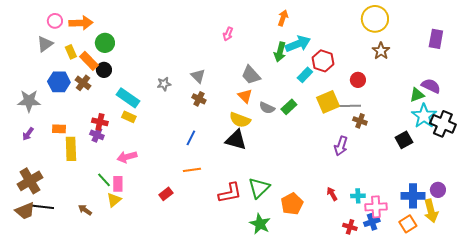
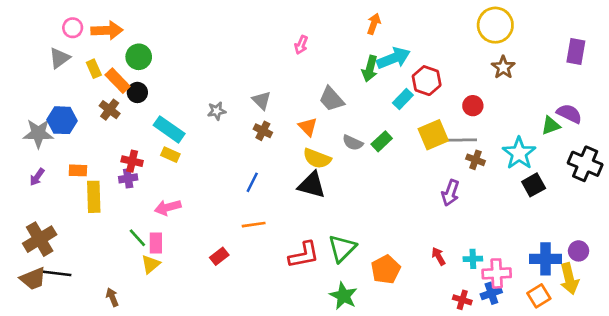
blue hexagon: (59, 82) -> (62, 120), moved
orange triangle: (245, 96) -> (308, 127), moved
cyan star: (424, 116) -> (519, 153), moved
purple cross: (97, 135) -> (128, 178), turned -32
brown arrow: (85, 210) -> (112, 297), moved, turned 32

